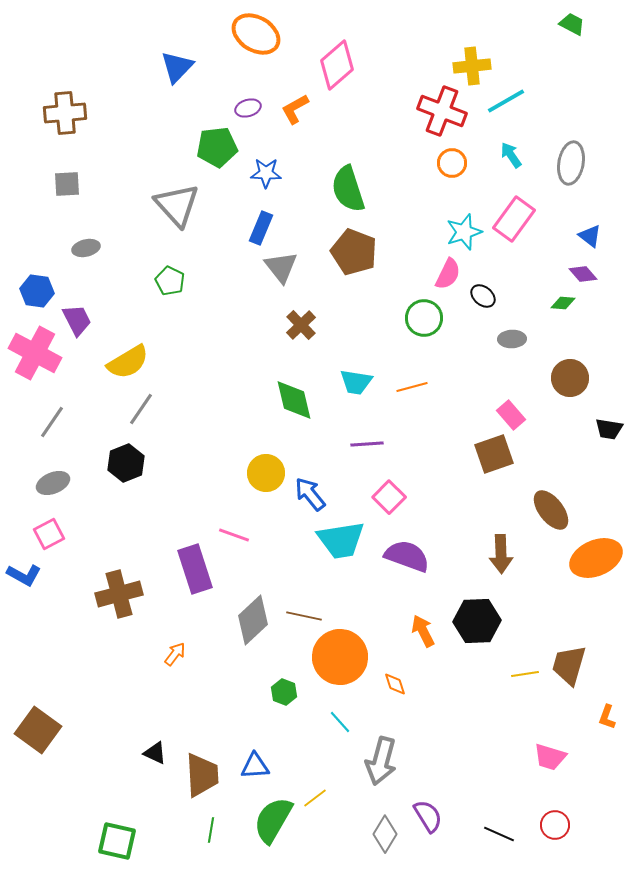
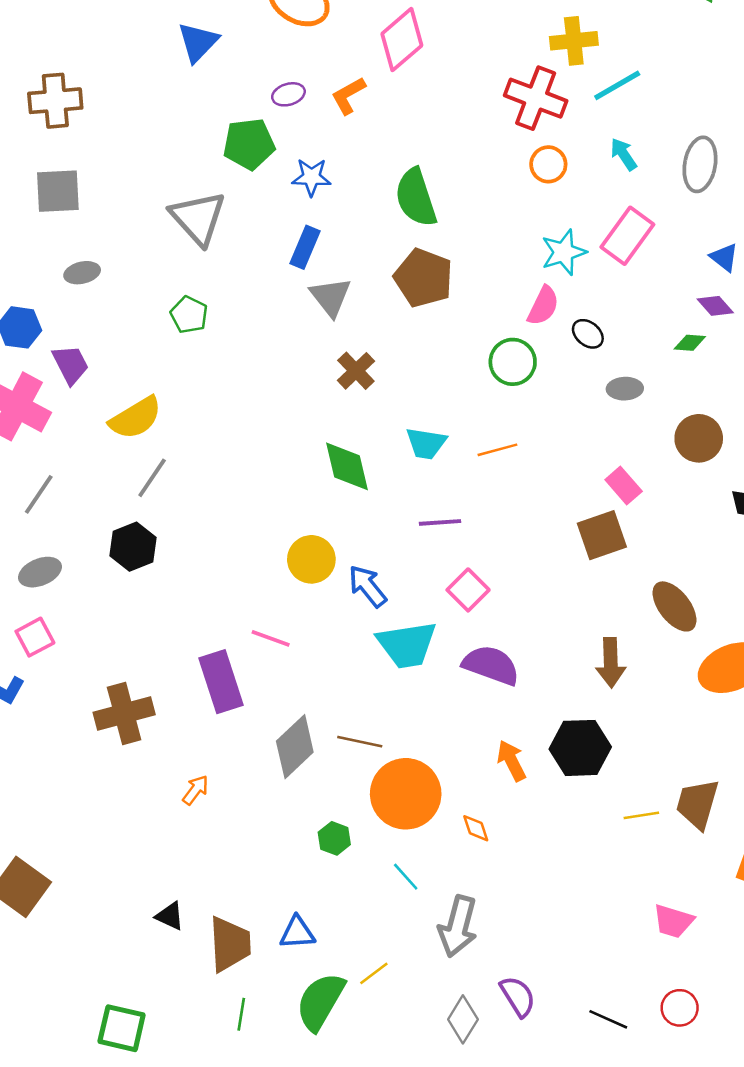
gray square: (67, 184) -> (58, 191), size x1.4

